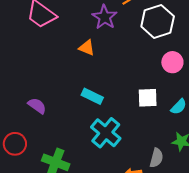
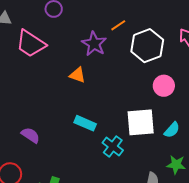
white square: (148, 98) -> (141, 122), size x1.4
cyan cross: (106, 133) -> (113, 146), moved, size x0.7

